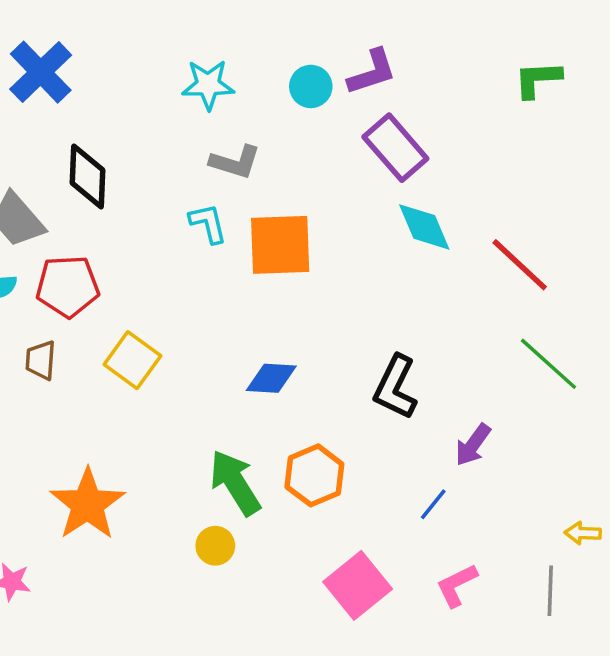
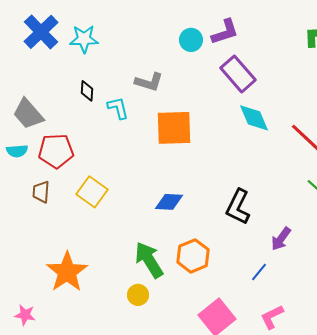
cyan star: (208, 85) -> (84, 39), moved
black diamond: (87, 176) -> (87, 91), moved, size x0.6
cyan L-shape: (208, 223) -> (118, 108), moved

